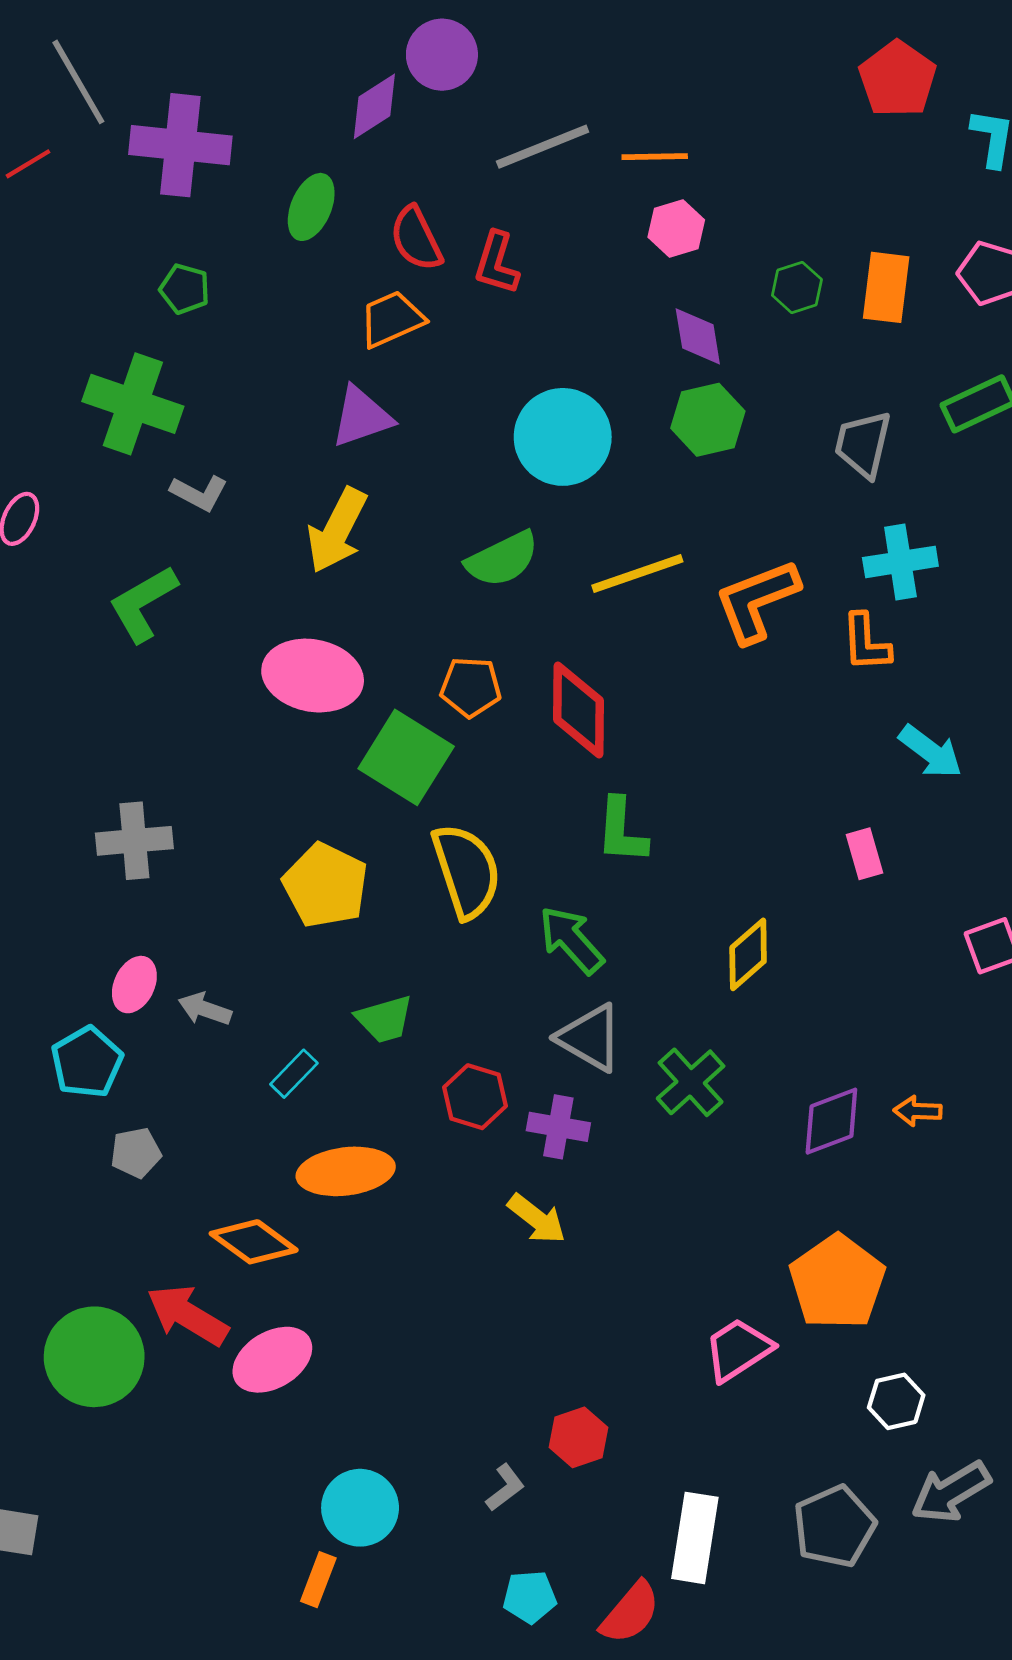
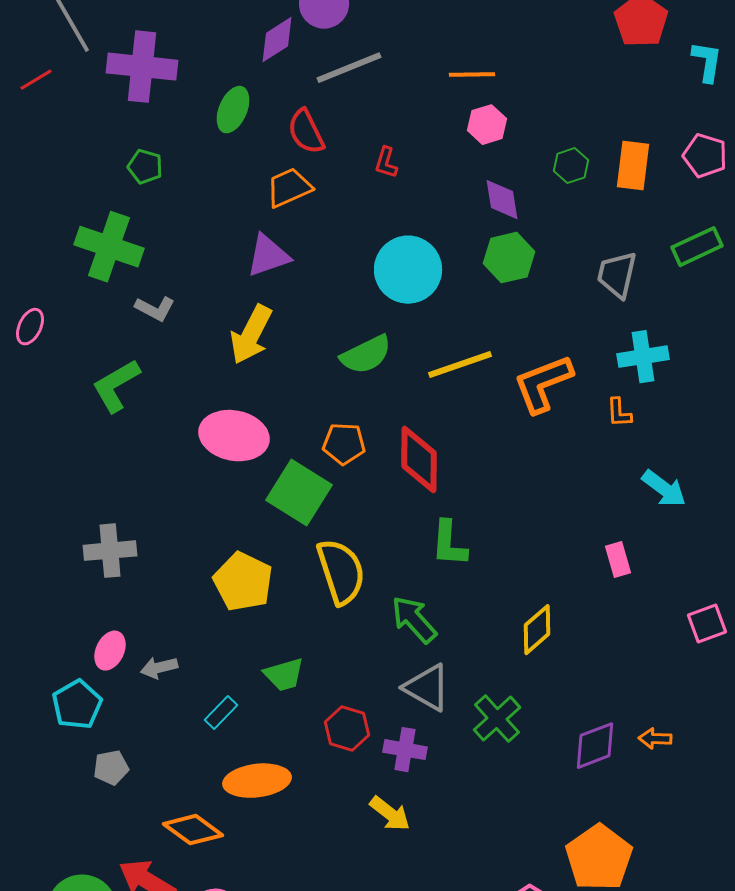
gray line: (543, 147) -> (349, 68), moved
red L-shape: (497, 263) -> (386, 163), moved, size x0.7
orange L-shape: (866, 642) -> (619, 413), size x0.7
gray arrow: (205, 1009) -> (159, 668), turned -33

